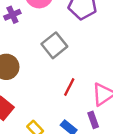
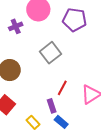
purple rectangle: (93, 120) -> (52, 106), moved

